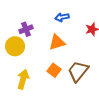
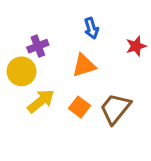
blue arrow: (62, 17) -> (91, 28), turned -96
yellow arrow: (23, 79) -> (41, 101), moved, turned 36

